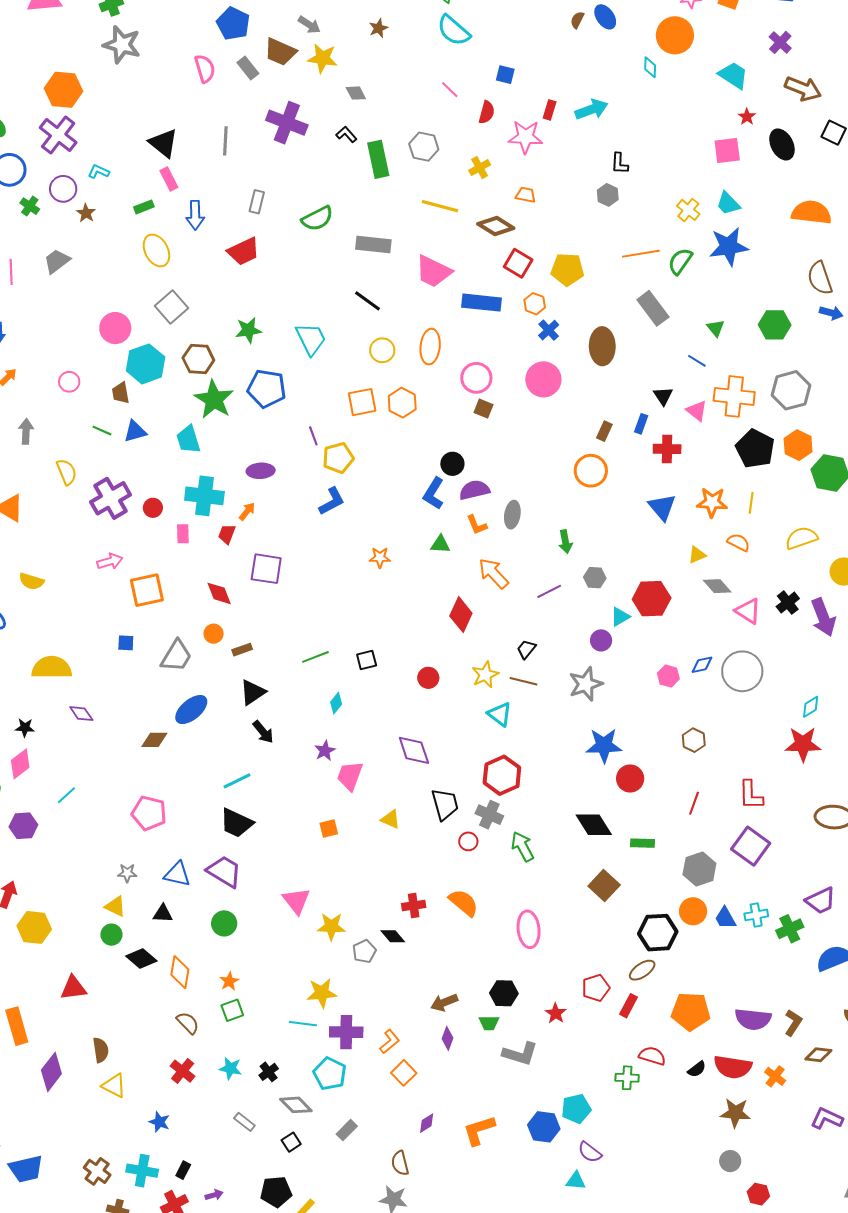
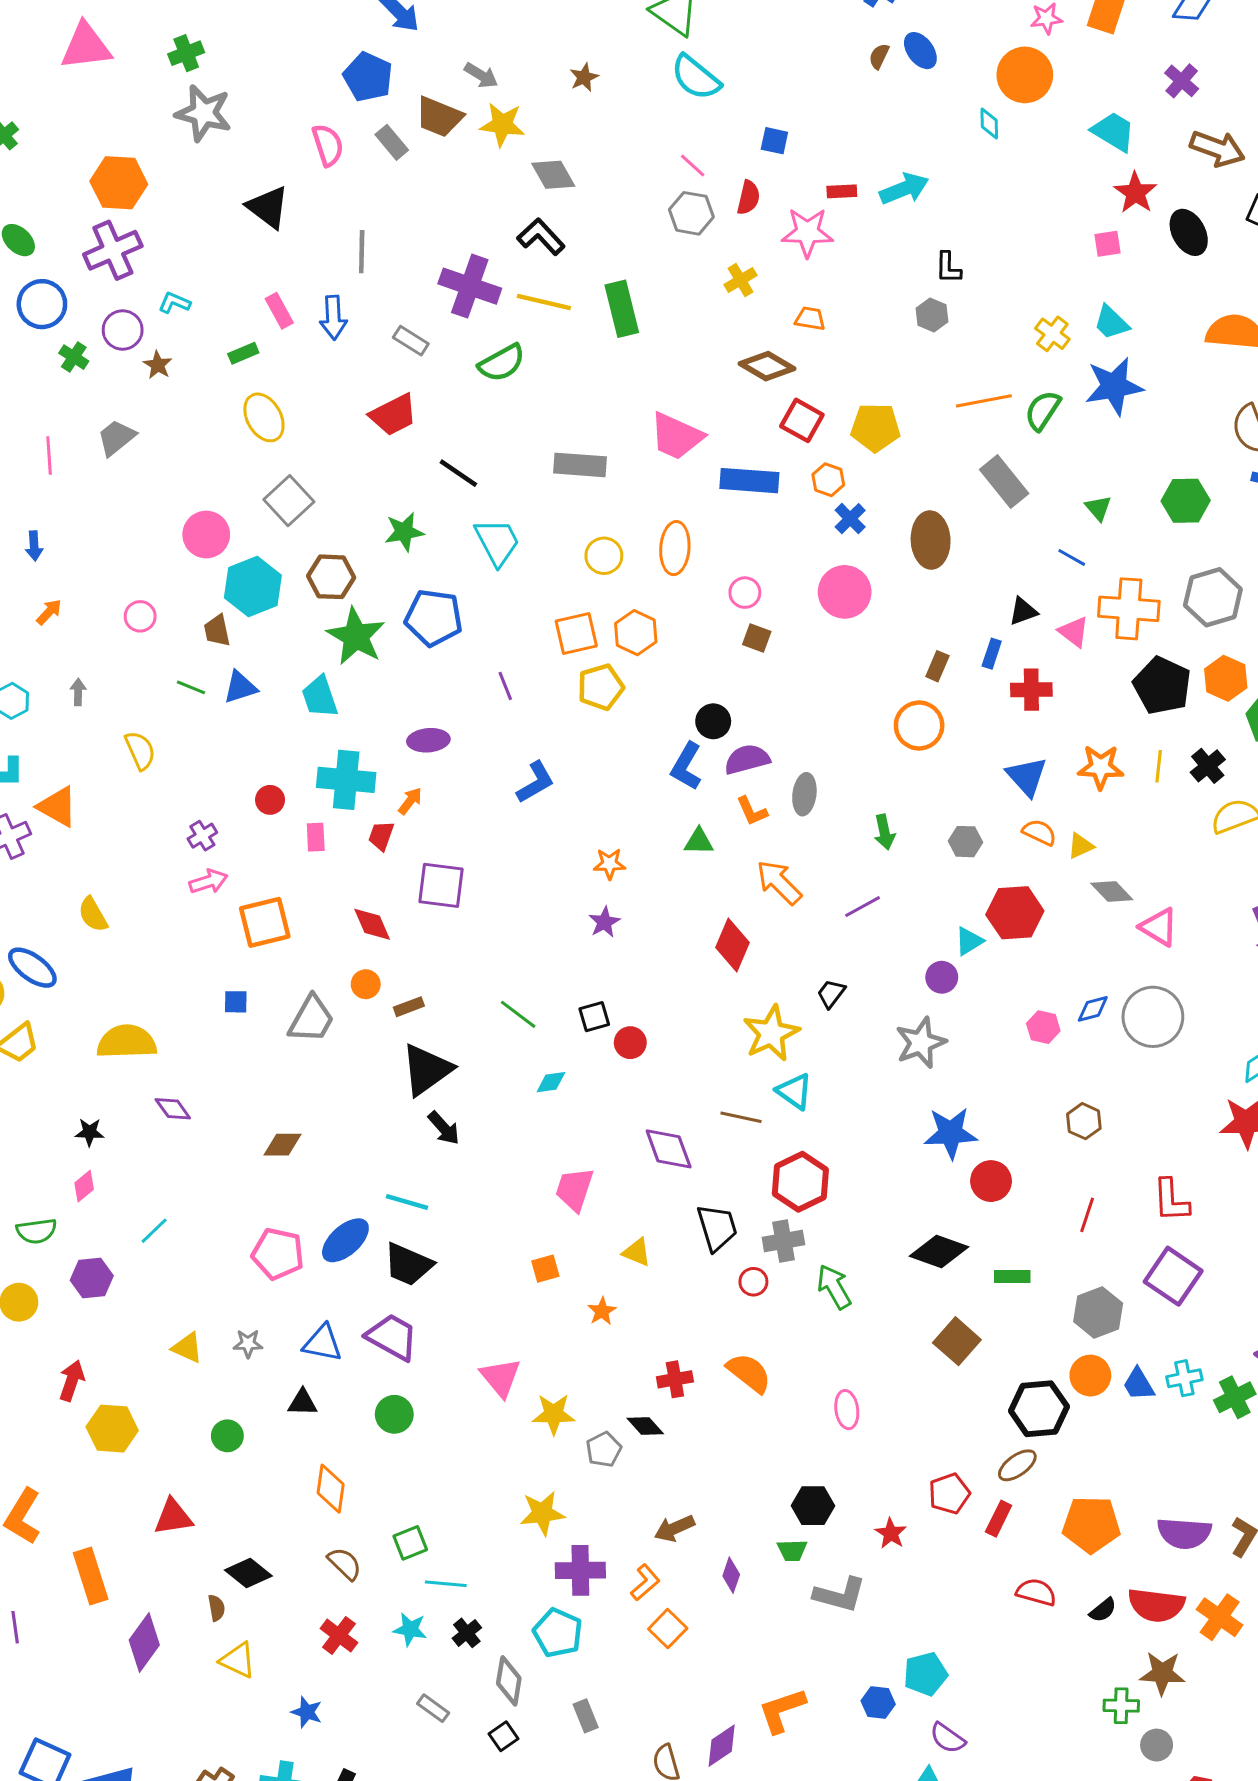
gray diamond: (356, 93) -> (553, 175), size x1.4
red rectangle: (550, 110) -> (842, 191), turned 72
red star: (747, 117) -> (1135, 193), size x1.6
purple cross: (287, 123) -> (470, 286), moved
black L-shape: (346, 134) -> (541, 237), size x1.5
purple cross: (58, 135) -> (113, 250), turned 30
black triangle: (164, 143) -> (268, 207), moved
gray hexagon: (424, 147) -> (691, 213), moved
pink square: (727, 151) -> (1108, 244), size x0.7
green rectangle: (378, 159) -> (622, 309), moved
gray rectangle: (257, 202) -> (411, 341), turned -70
yellow line: (440, 206) -> (544, 302), moved
blue arrow: (195, 215) -> (333, 318), moved
gray rectangle: (373, 245) -> (580, 465), moved
black line: (367, 301) -> (458, 473), moved
pink circle: (476, 378) -> (745, 593), size x0.7
black triangle: (663, 396) -> (1023, 611), turned 45
gray arrow: (26, 431) -> (78, 692), size x0.7
yellow pentagon: (338, 458) -> (601, 687), moved
purple cross: (110, 498) -> (202, 836), moved, size x0.5
orange semicircle: (739, 542) -> (1039, 832), moved
gray hexagon: (595, 578) -> (965, 842), moved
yellow semicircle: (31, 581) -> (93, 914), turned 45
black cross: (788, 603) -> (1208, 766), moved
green line: (315, 657) -> (518, 1014), turned 60
yellow star: (485, 675) -> (771, 1033), size x1.4
red circle: (428, 678) -> (630, 1043), moved
brown line: (523, 681) -> (741, 1117), moved
black triangle: (253, 692) -> (426, 1070), size x1.4
cyan diamond: (336, 703) -> (551, 1082), turned 45
blue ellipse: (191, 710) -> (345, 1240), moved
purple star: (325, 751) -> (604, 922), moved
pink diamond: (20, 764) -> (84, 1186), size x0.7
cyan line: (237, 781) -> (407, 1202), turned 44
gray cross: (489, 815) -> (783, 1241), turned -32
black diamond: (594, 825) -> (939, 1252), turned -36
yellow triangle: (115, 906) -> (187, 1348), moved
pink ellipse: (529, 929) -> (847, 1410), size x0.7
black diamond: (141, 959) -> (248, 1573), moved
orange star: (229, 981) -> (602, 1311), moved
brown arrow: (444, 1002) -> (674, 1528), moved
cyan line: (303, 1024) -> (446, 1584), moved
brown semicircle: (101, 1050) -> (216, 1608), size x0.7
orange cross: (775, 1076) -> (1220, 1617), size x1.4
green cross: (627, 1078) -> (1121, 1706), moved
gray diamond: (296, 1105) -> (509, 1681), turned 56
purple diamond: (427, 1123) -> (722, 1746), moved, size x1.4
blue hexagon: (544, 1127) -> (878, 1702), size x0.7
gray rectangle: (347, 1130) -> (586, 1716), turned -65

